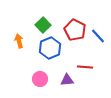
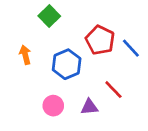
green square: (43, 25) -> (49, 16), moved
red line: (85, 67) -> (113, 90), turned 42

